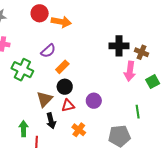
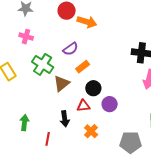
black circle: (65, 87) -> (93, 88), moved
brown triangle: (45, 99) -> (62, 84), moved
green arrow: (24, 129) -> (24, 123), moved

